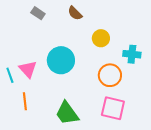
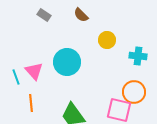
orange circle: (110, 75) -> (134, 92), moved

